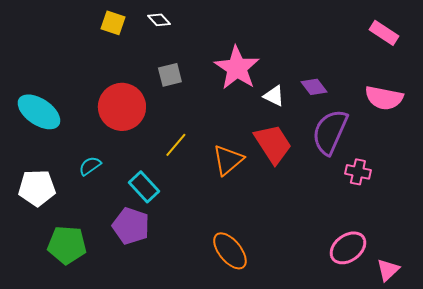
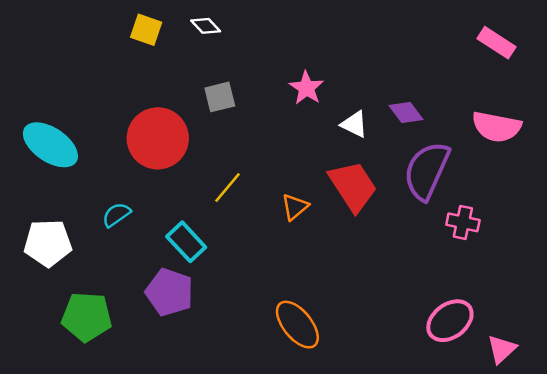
pink star: (237, 68) -> (306, 88), size x0.6
orange triangle: (228, 160) -> (295, 207), size x0.7

